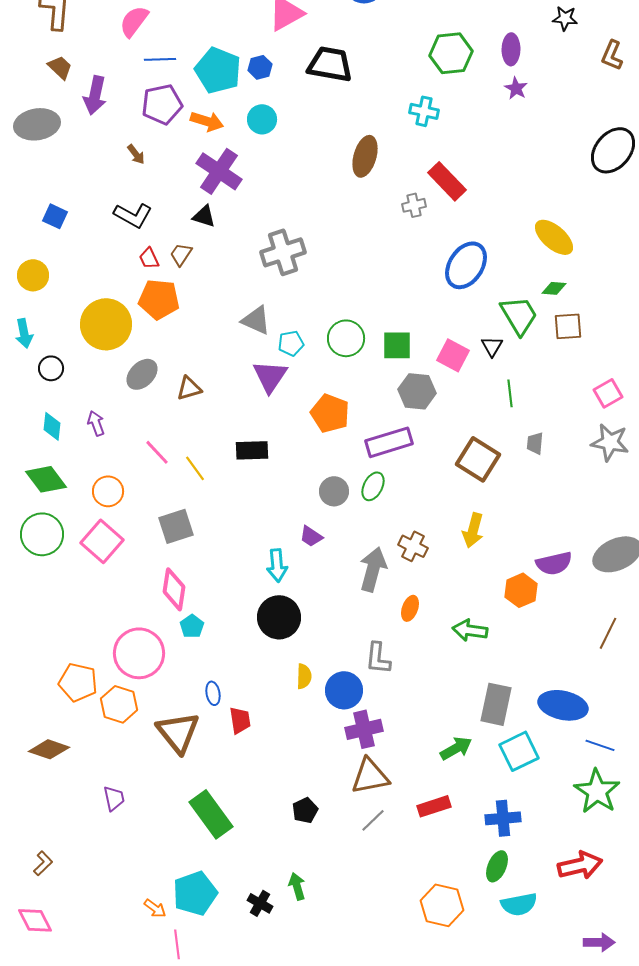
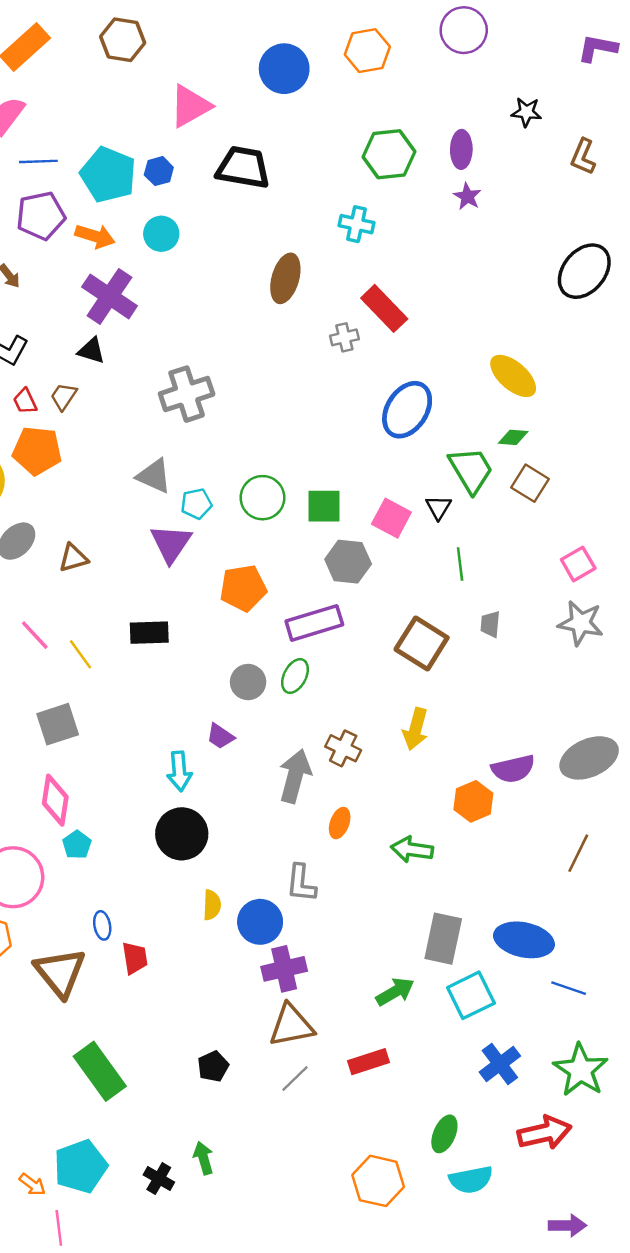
brown square: (568, 326) -> (530, 483), turned 36
orange pentagon: (330, 413) -> (243, 588), turned -30
green star: (597, 791) -> (581, 1070), moved
blue cross: (503, 818) -> (500, 1064), moved, turned -32

